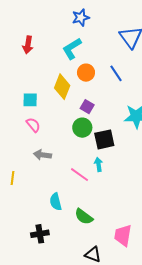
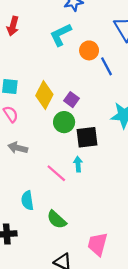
orange circle: (86, 73) -> (89, 50), moved
yellow diamond: (62, 87) -> (44, 95), moved

